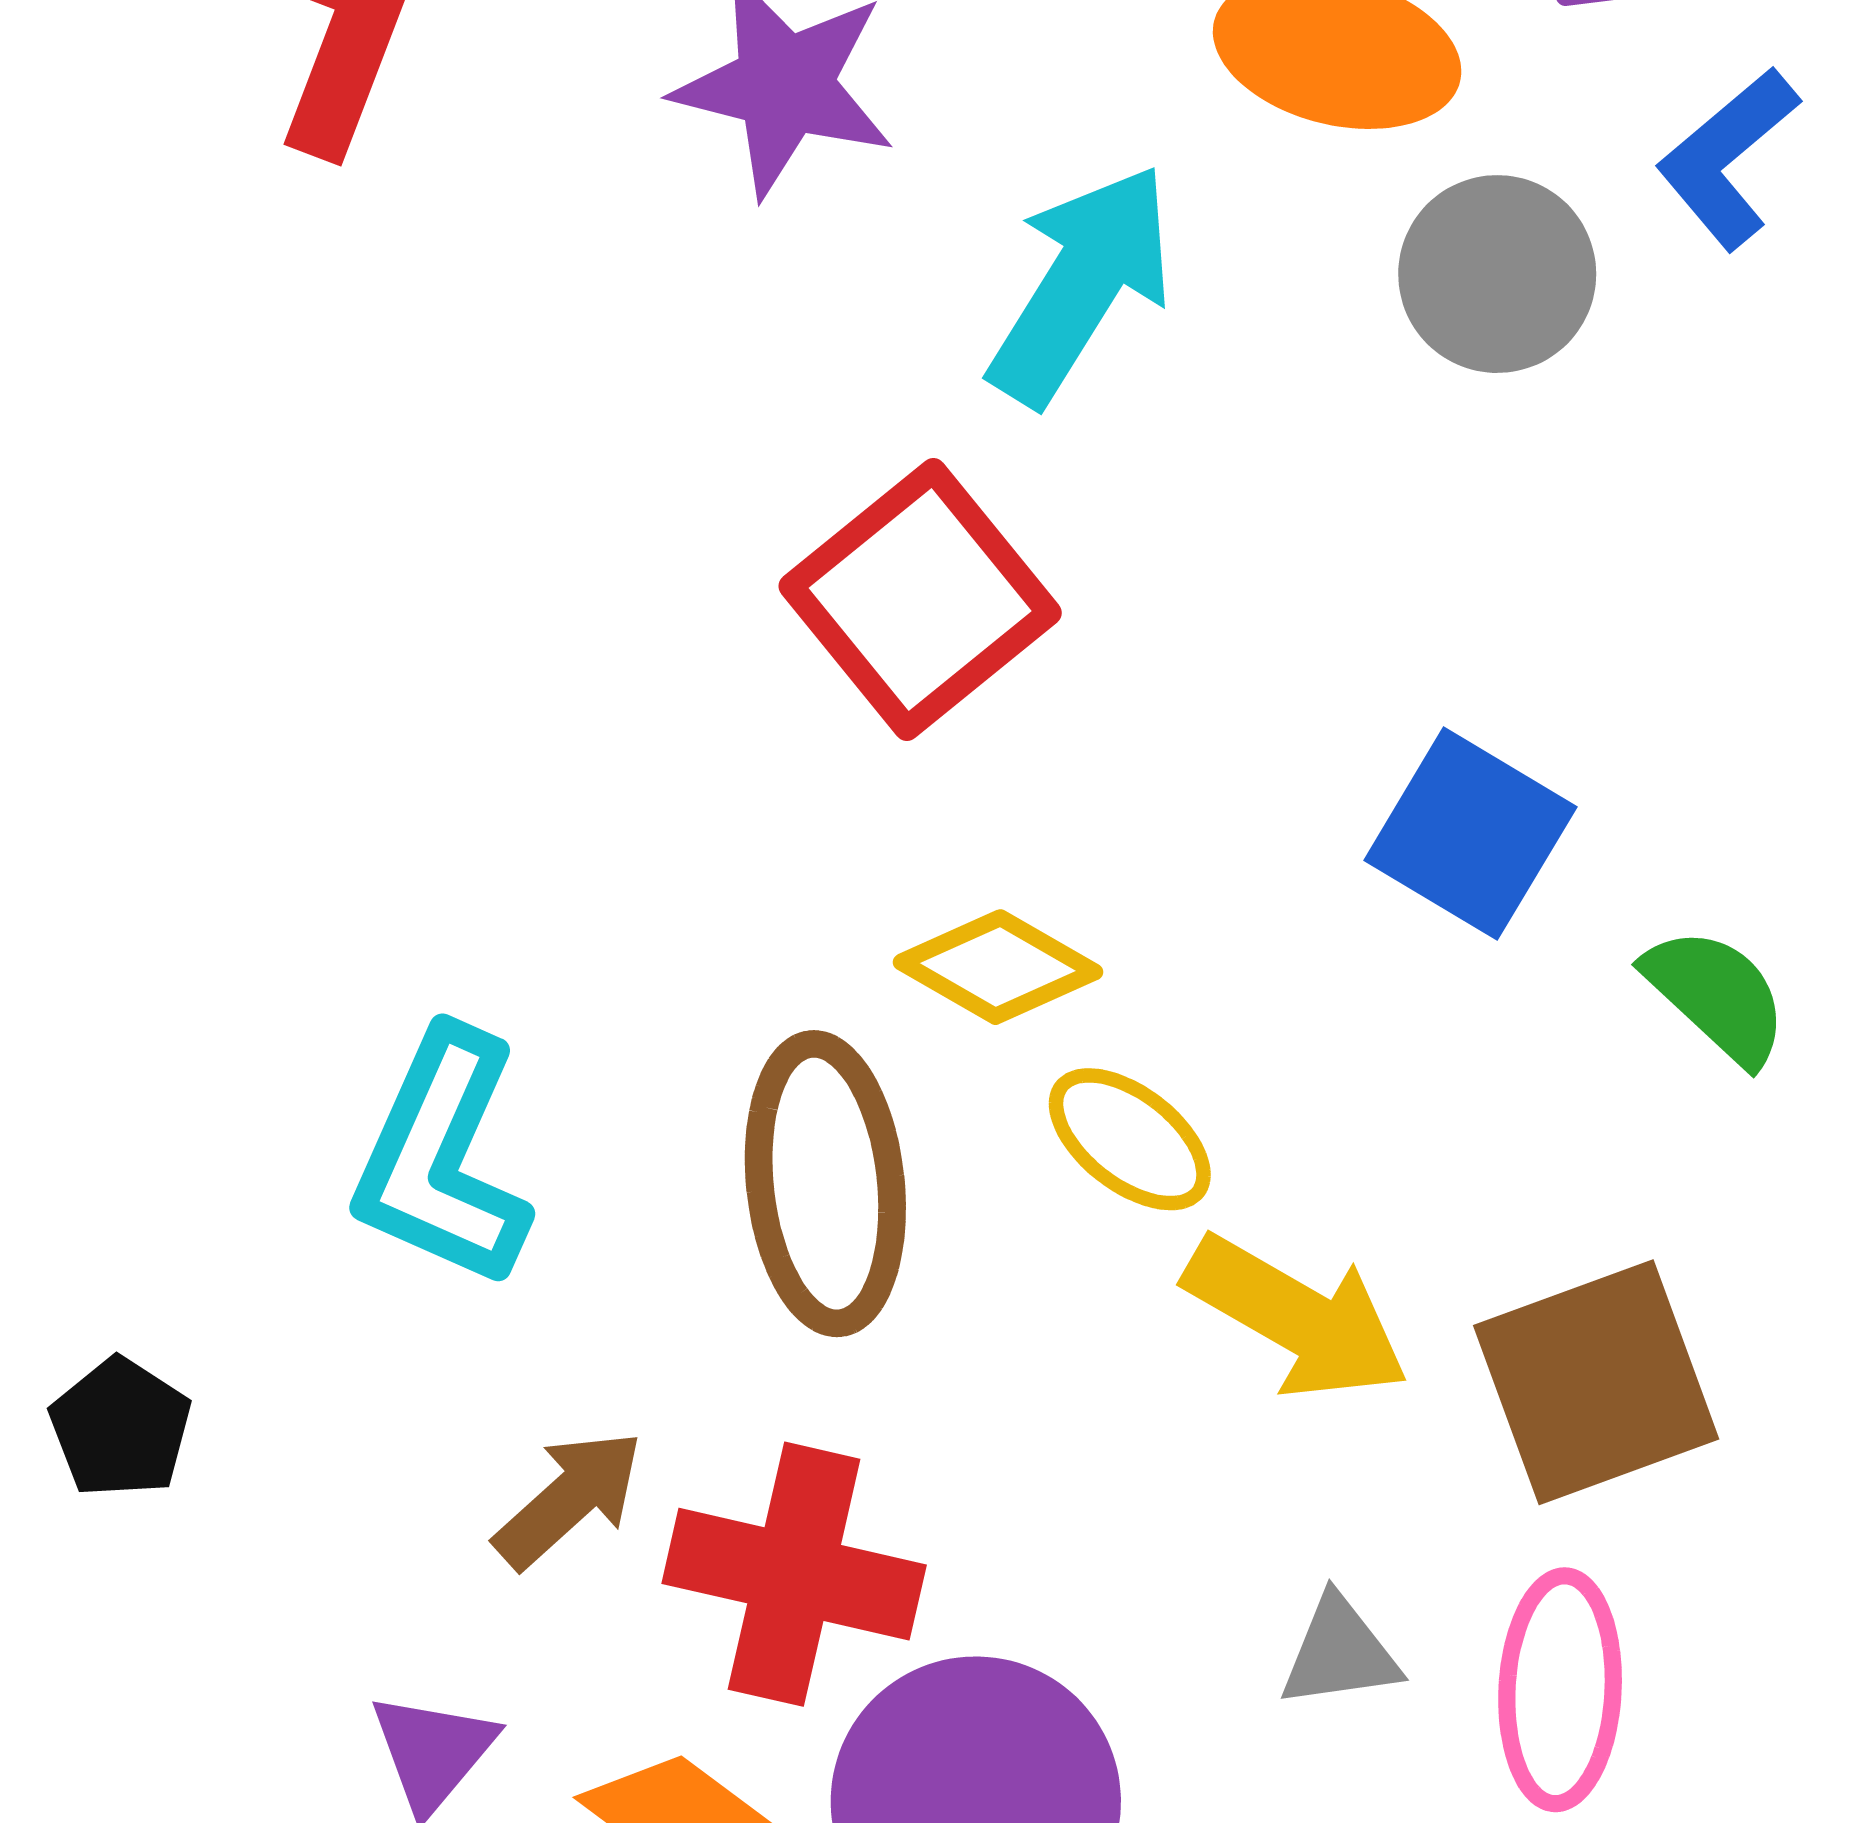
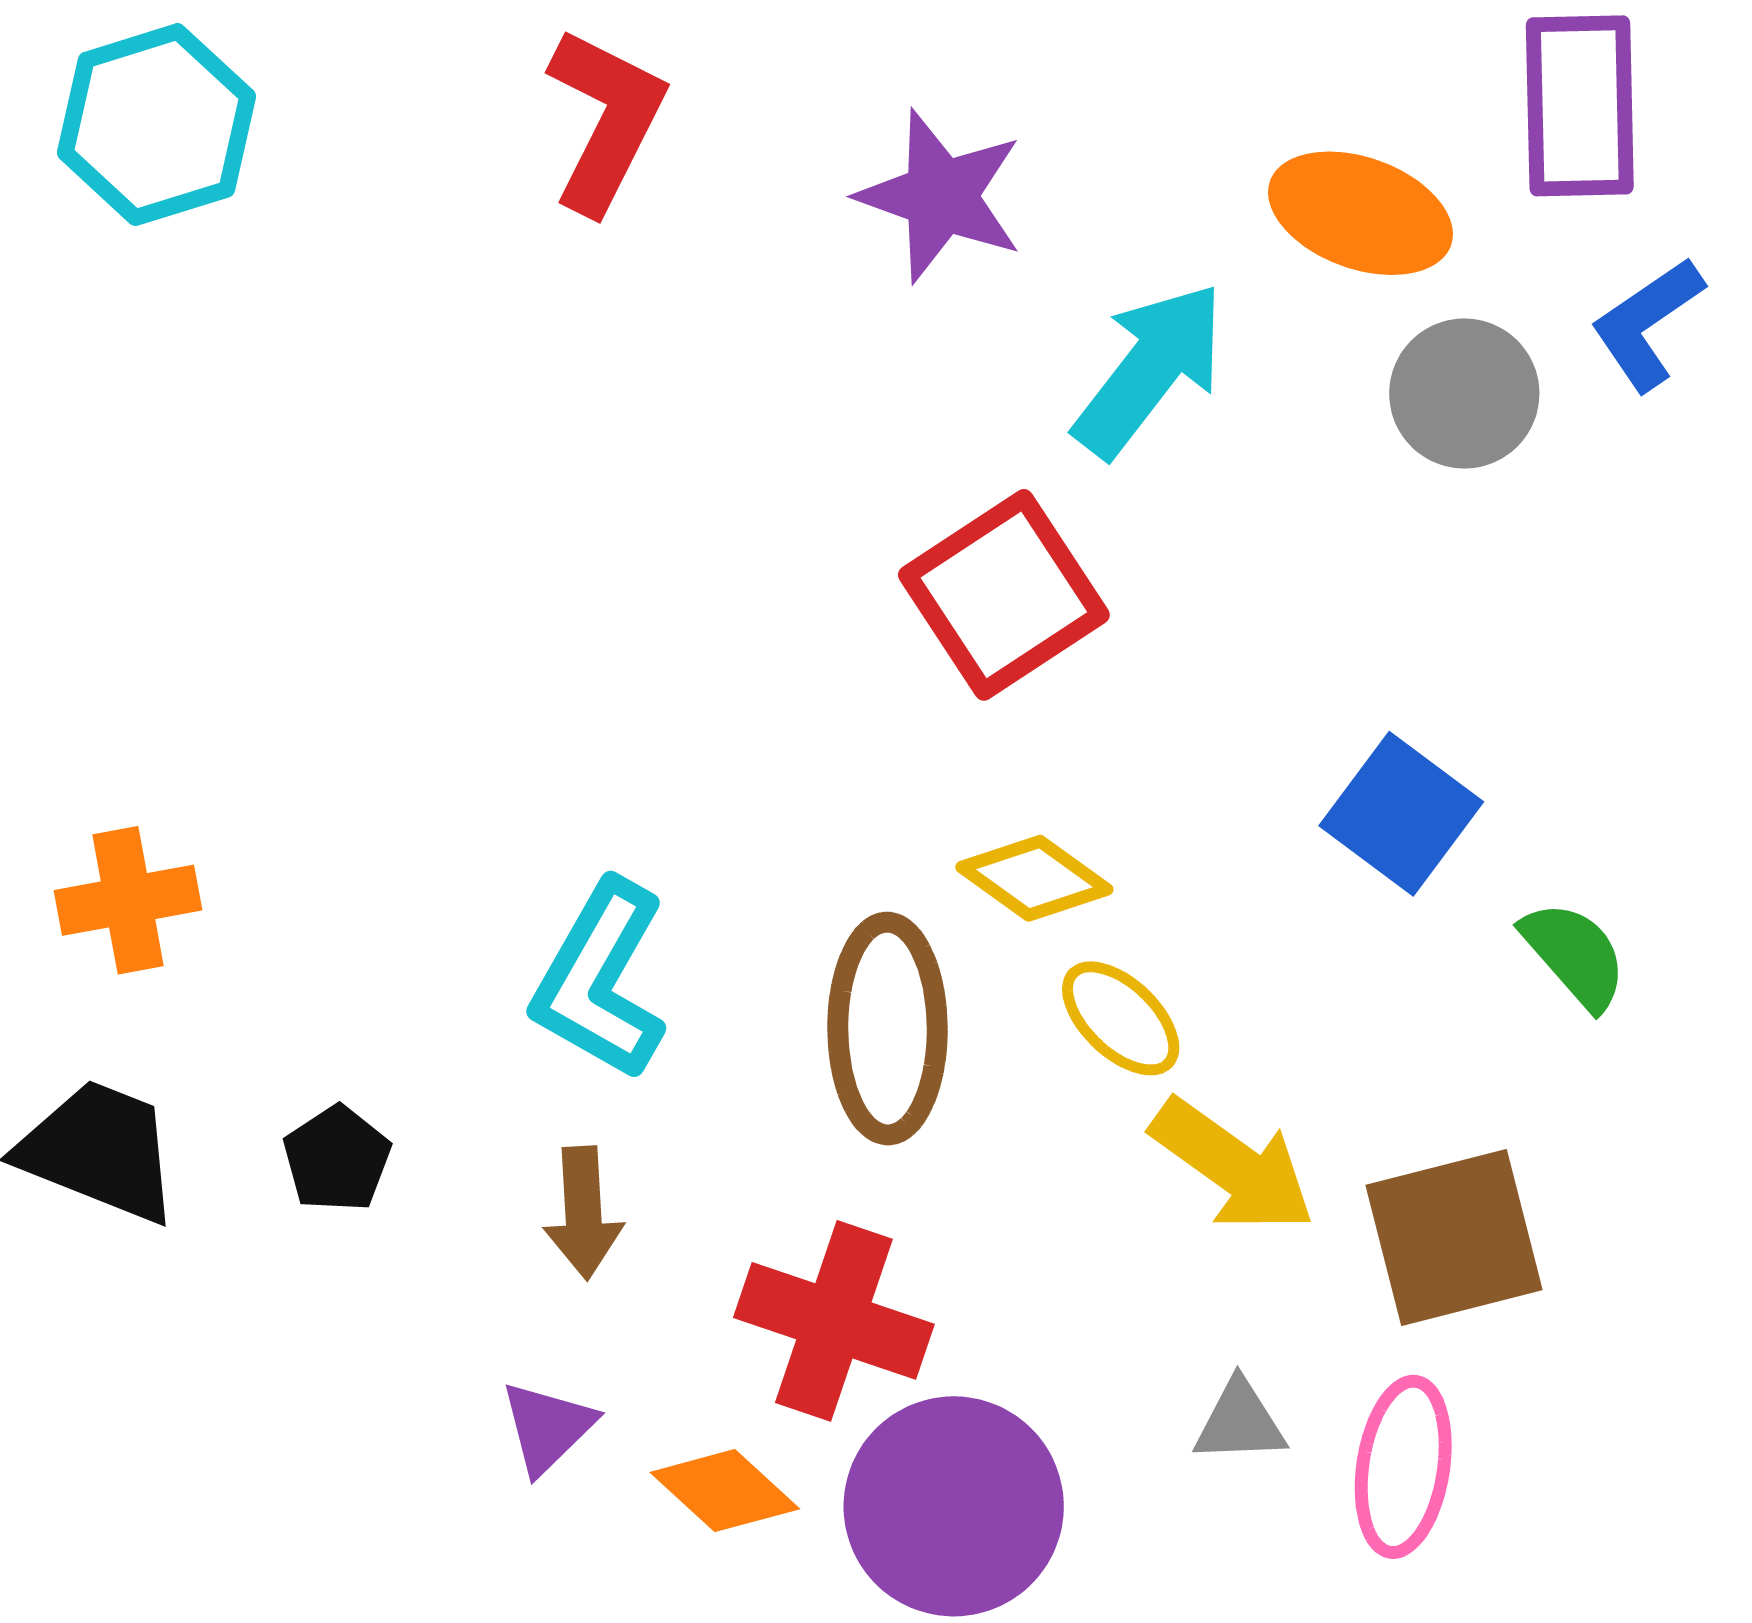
brown arrow: (569, 1499) -> (583, 1213), moved, turned 123

